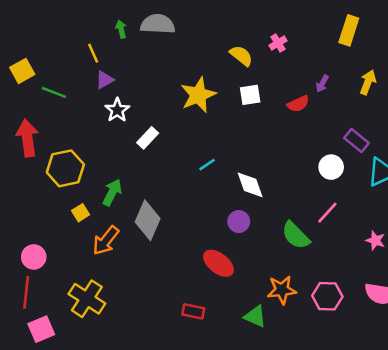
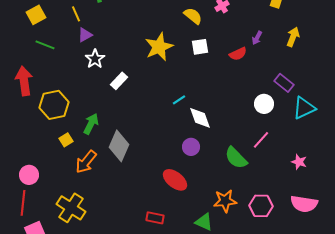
yellow square: (22, 71) -> (36, 15), moved
cyan line: (207, 165) -> (179, 100), moved

